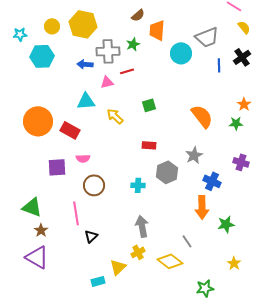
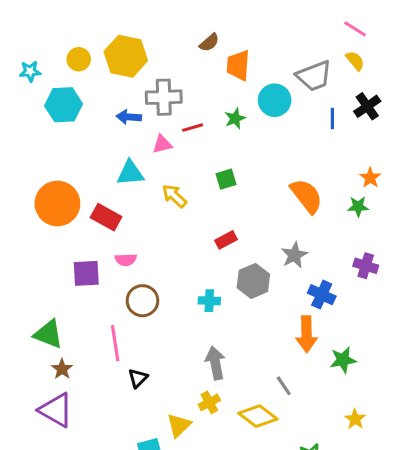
yellow semicircle: (244, 27) -> (355, 61), moved
green star: (133, 44) -> (235, 118), moved
red rectangle: (149, 145) -> (226, 240), turned -32

